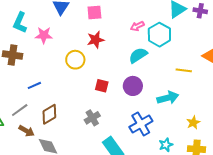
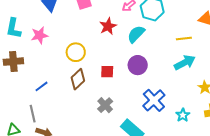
red star: (96, 40) -> (108, 26), moved
cyan arrow: (168, 98) -> (185, 63), moved
gray line: (20, 110) -> (33, 114), turned -54
brown diamond: (49, 114) -> (78, 79), moved

